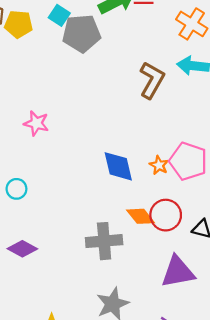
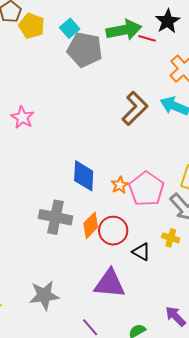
orange diamond: (140, 216) -> (91, 225), turned 68
gray cross: (104, 241) -> (55, 217), moved

